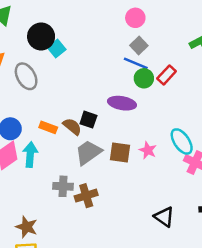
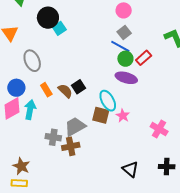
gray ellipse: (26, 76) -> (32, 61), moved
purple ellipse: (122, 103) -> (126, 78), moved
black square: (88, 120) -> (79, 87), turned 32
orange rectangle: (48, 127) -> (46, 90), turned 32
cyan ellipse: (182, 141) -> (108, 101), moved
gray trapezoid: (88, 152) -> (75, 127), moved

